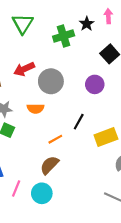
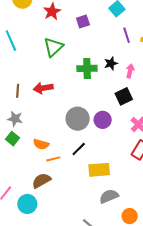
pink arrow: (108, 16) -> (130, 71), moved
gray circle: (51, 81) -> (78, 119), moved
orange semicircle: (35, 109) -> (41, 144), moved

